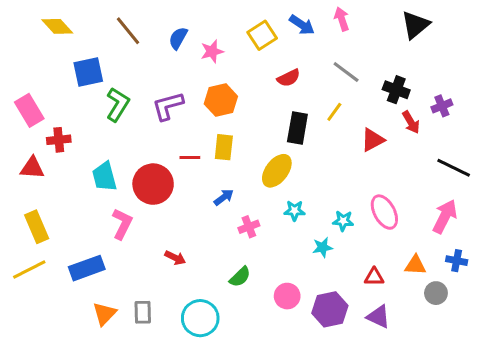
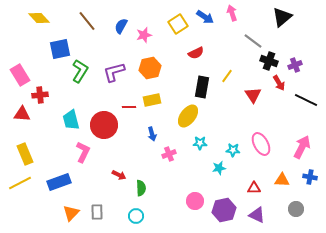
gray line: (346, 72) -> (253, 41), moved
purple cross: (442, 106) -> (295, 65), moved
red triangle: (373, 140) -> (253, 95), turned -36
yellow rectangle: (224, 147) -> (152, 100), turned 72
black line: (454, 168) -> (306, 100), moved
blue arrow: (224, 197) -> (152, 134), turned 112
green semicircle: (240, 277) -> (141, 188), moved, turned -49
gray circle: (436, 293) -> (296, 209), moved
cyan circle: (200, 318) -> (136, 216), size x0.6

